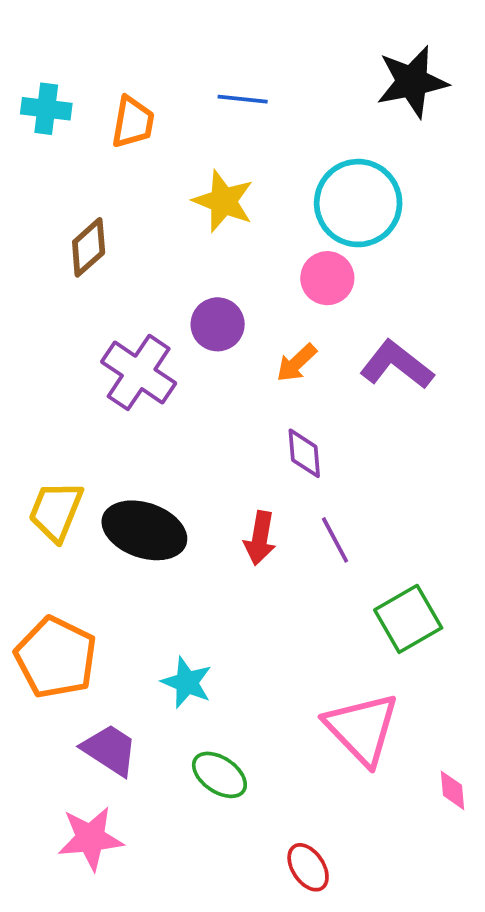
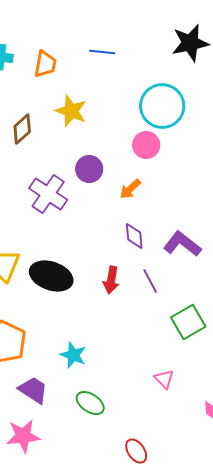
yellow star: (223, 201) -> (71, 111), moved
purple L-shape: (397, 365) -> (182, 244), moved
pink triangle: (362, 729) -> (164, 379), size x0.5

